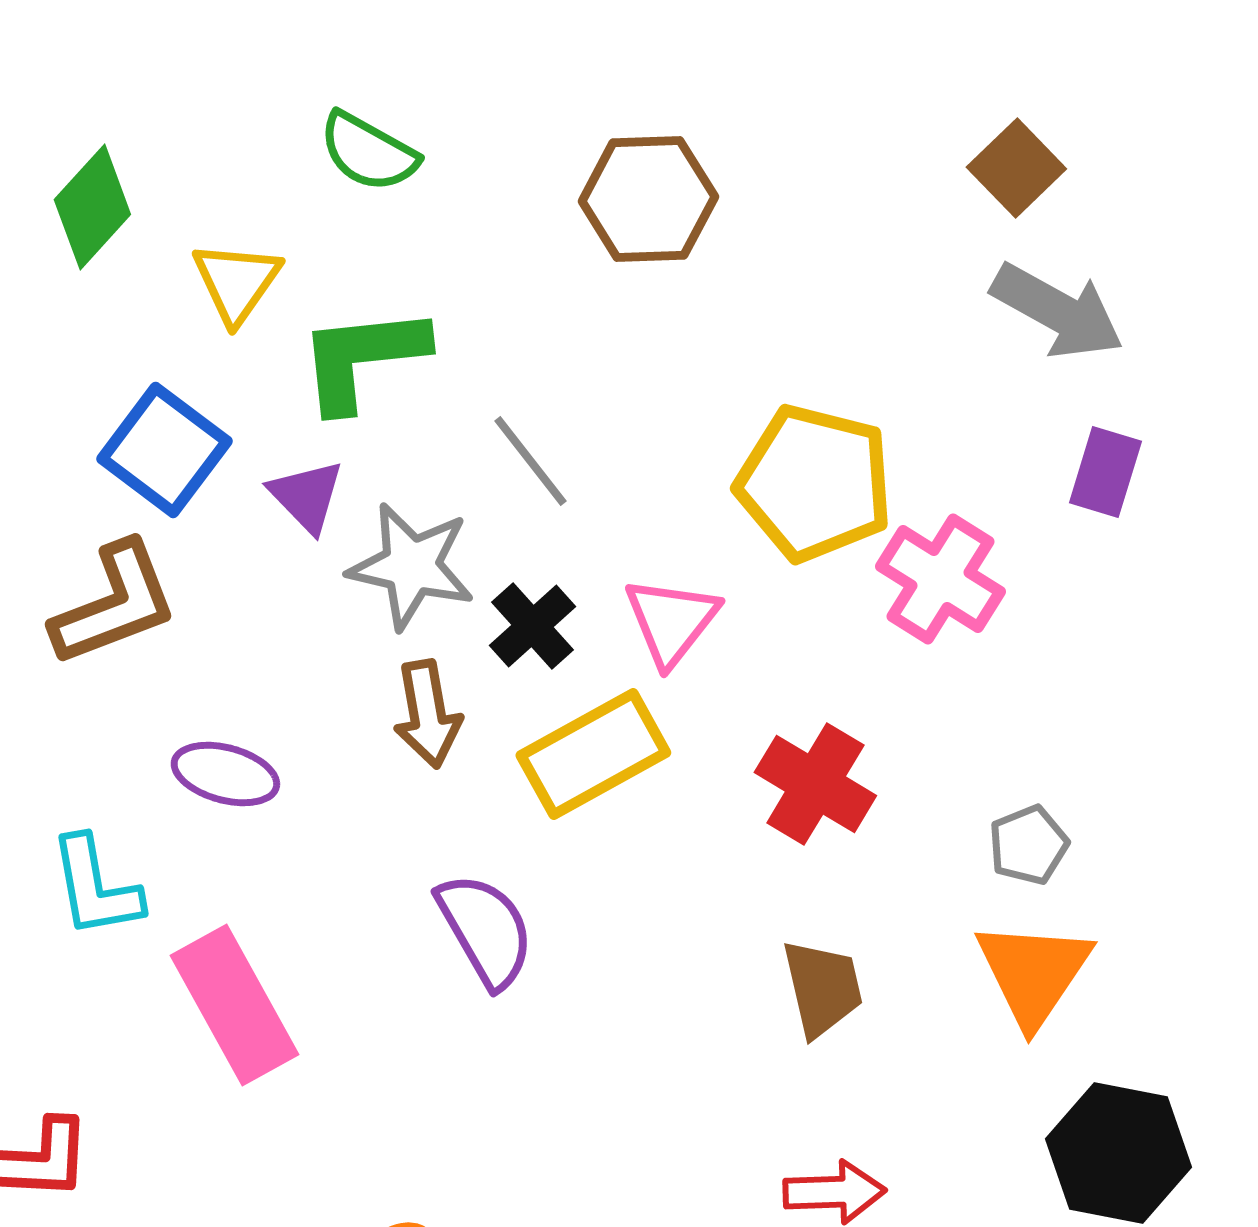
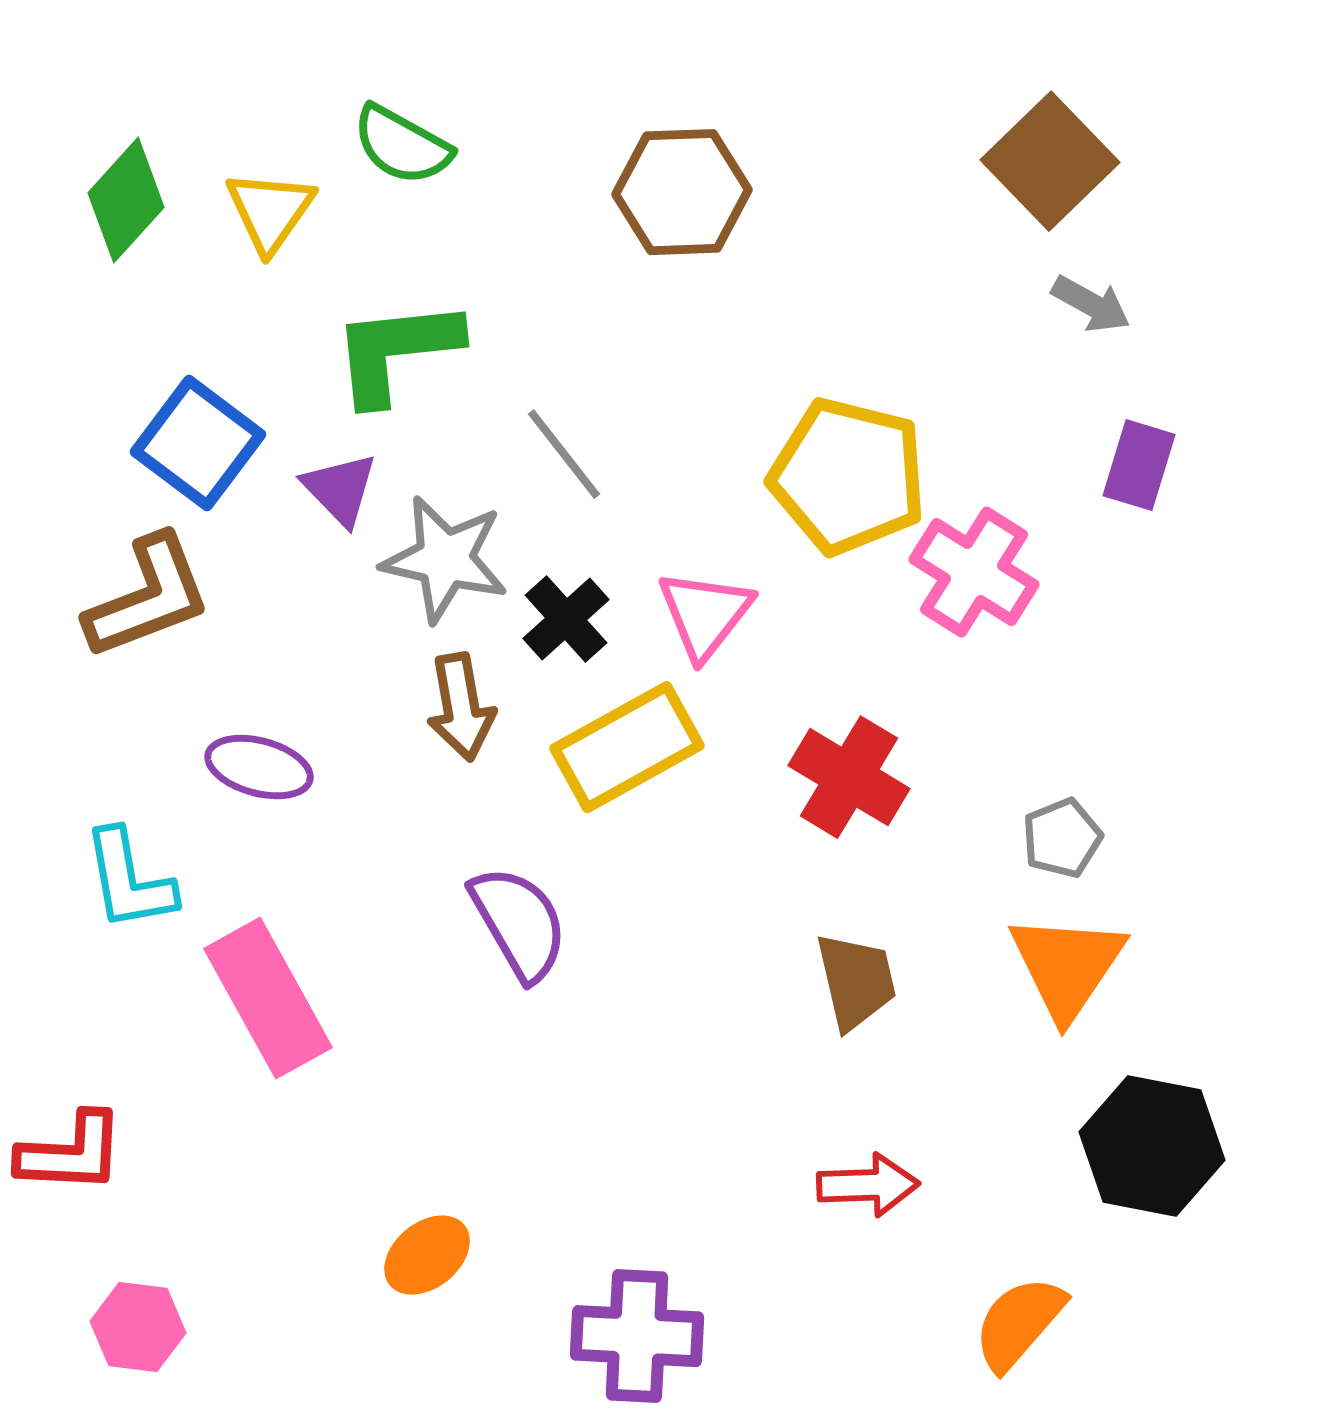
brown square: (1016, 168) -> (1050, 161), size x1.4
yellow triangle: (236, 282) -> (270, 211), moved
gray arrow: (1057, 311) -> (1091, 304), size x0.6

